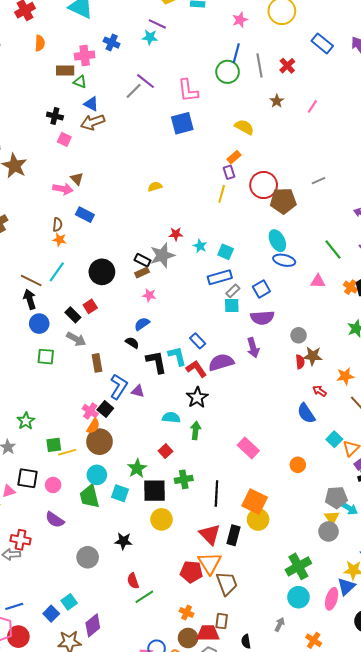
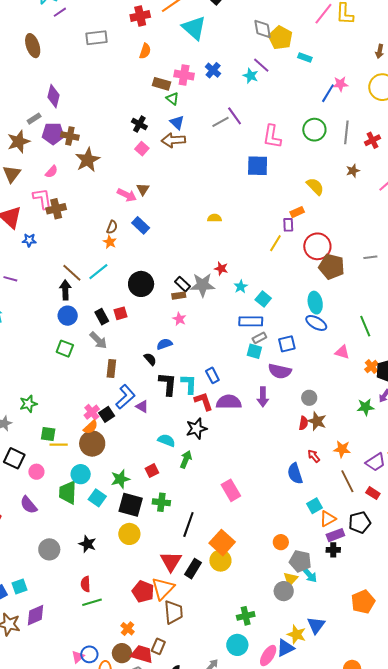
blue line: (236, 53) -> (328, 93), moved
orange circle: (298, 465) -> (281, 542), moved
green cross: (298, 566) -> (246, 616), size x0.7

